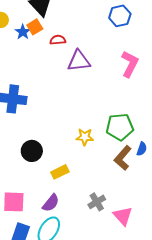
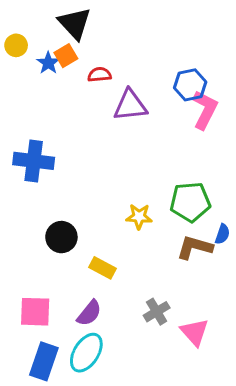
blue hexagon: (120, 16) -> (190, 85), moved
brown L-shape: (123, 158) -> (195, 247), turned 65
yellow rectangle: (60, 172) -> (102, 268), turned 54

